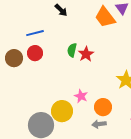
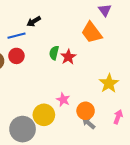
black arrow: (61, 10) -> (34, 21), moved, turned 104
orange trapezoid: (105, 17) -> (92, 33), moved
gray arrow: (99, 124) -> (89, 123), moved, turned 48

